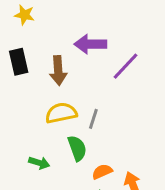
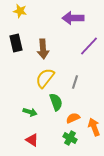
purple arrow: (90, 44) -> (73, 18), moved
yellow semicircle: (61, 113) -> (45, 78), turned -40
gray line: (93, 119) -> (75, 82), moved

